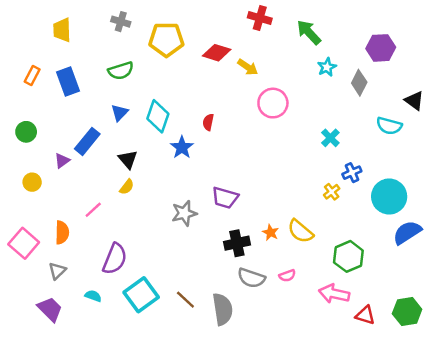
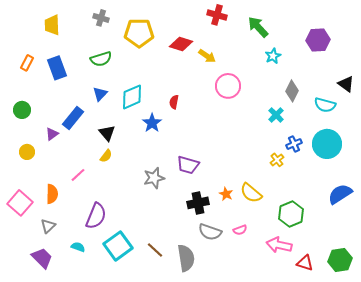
gray diamond: (359, 83) -> (292, 91), moved
cyan diamond: (158, 116) -> (132, 97), turned 48
cyan circle: (389, 197) -> (327, 144), moved

